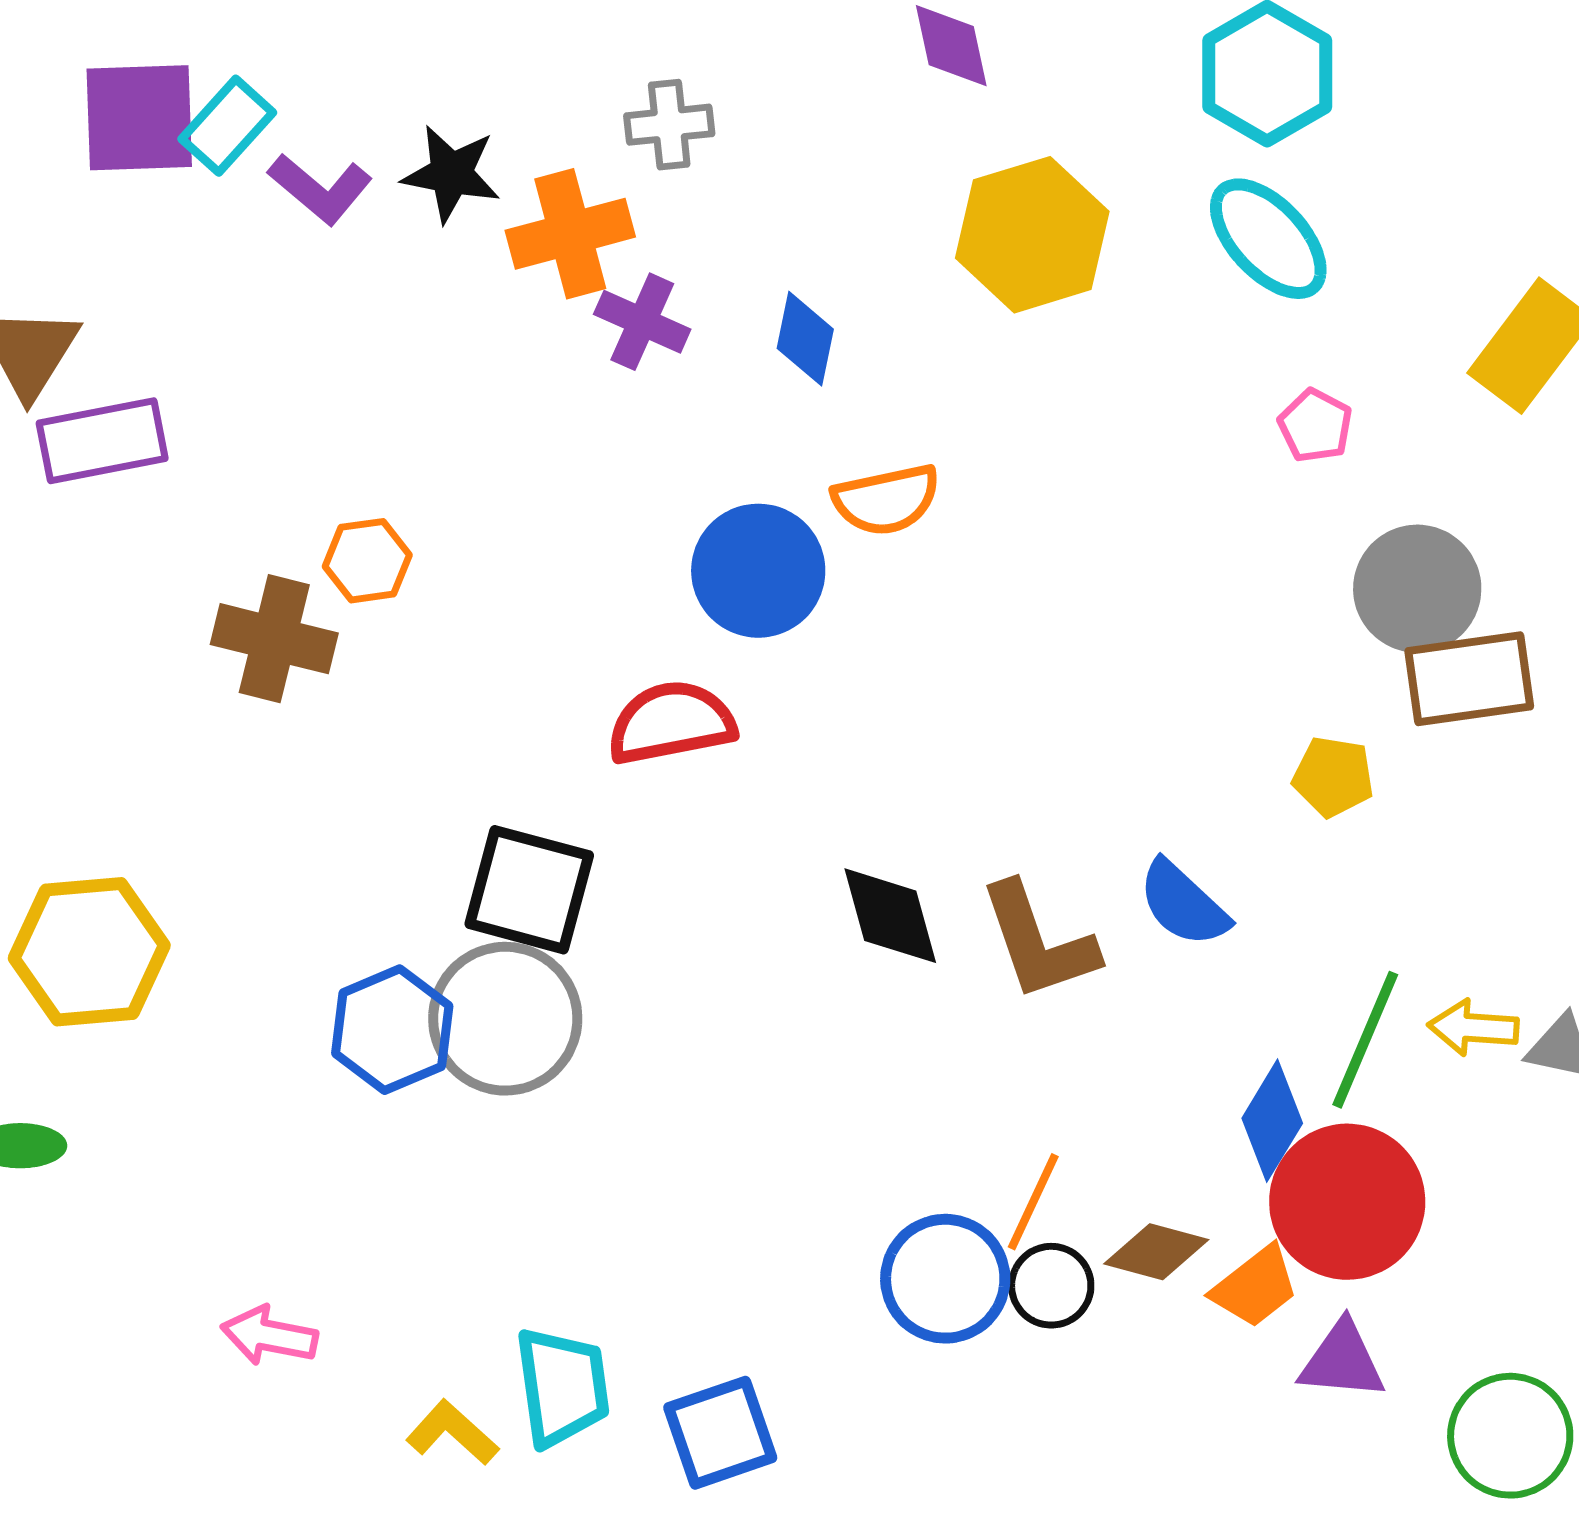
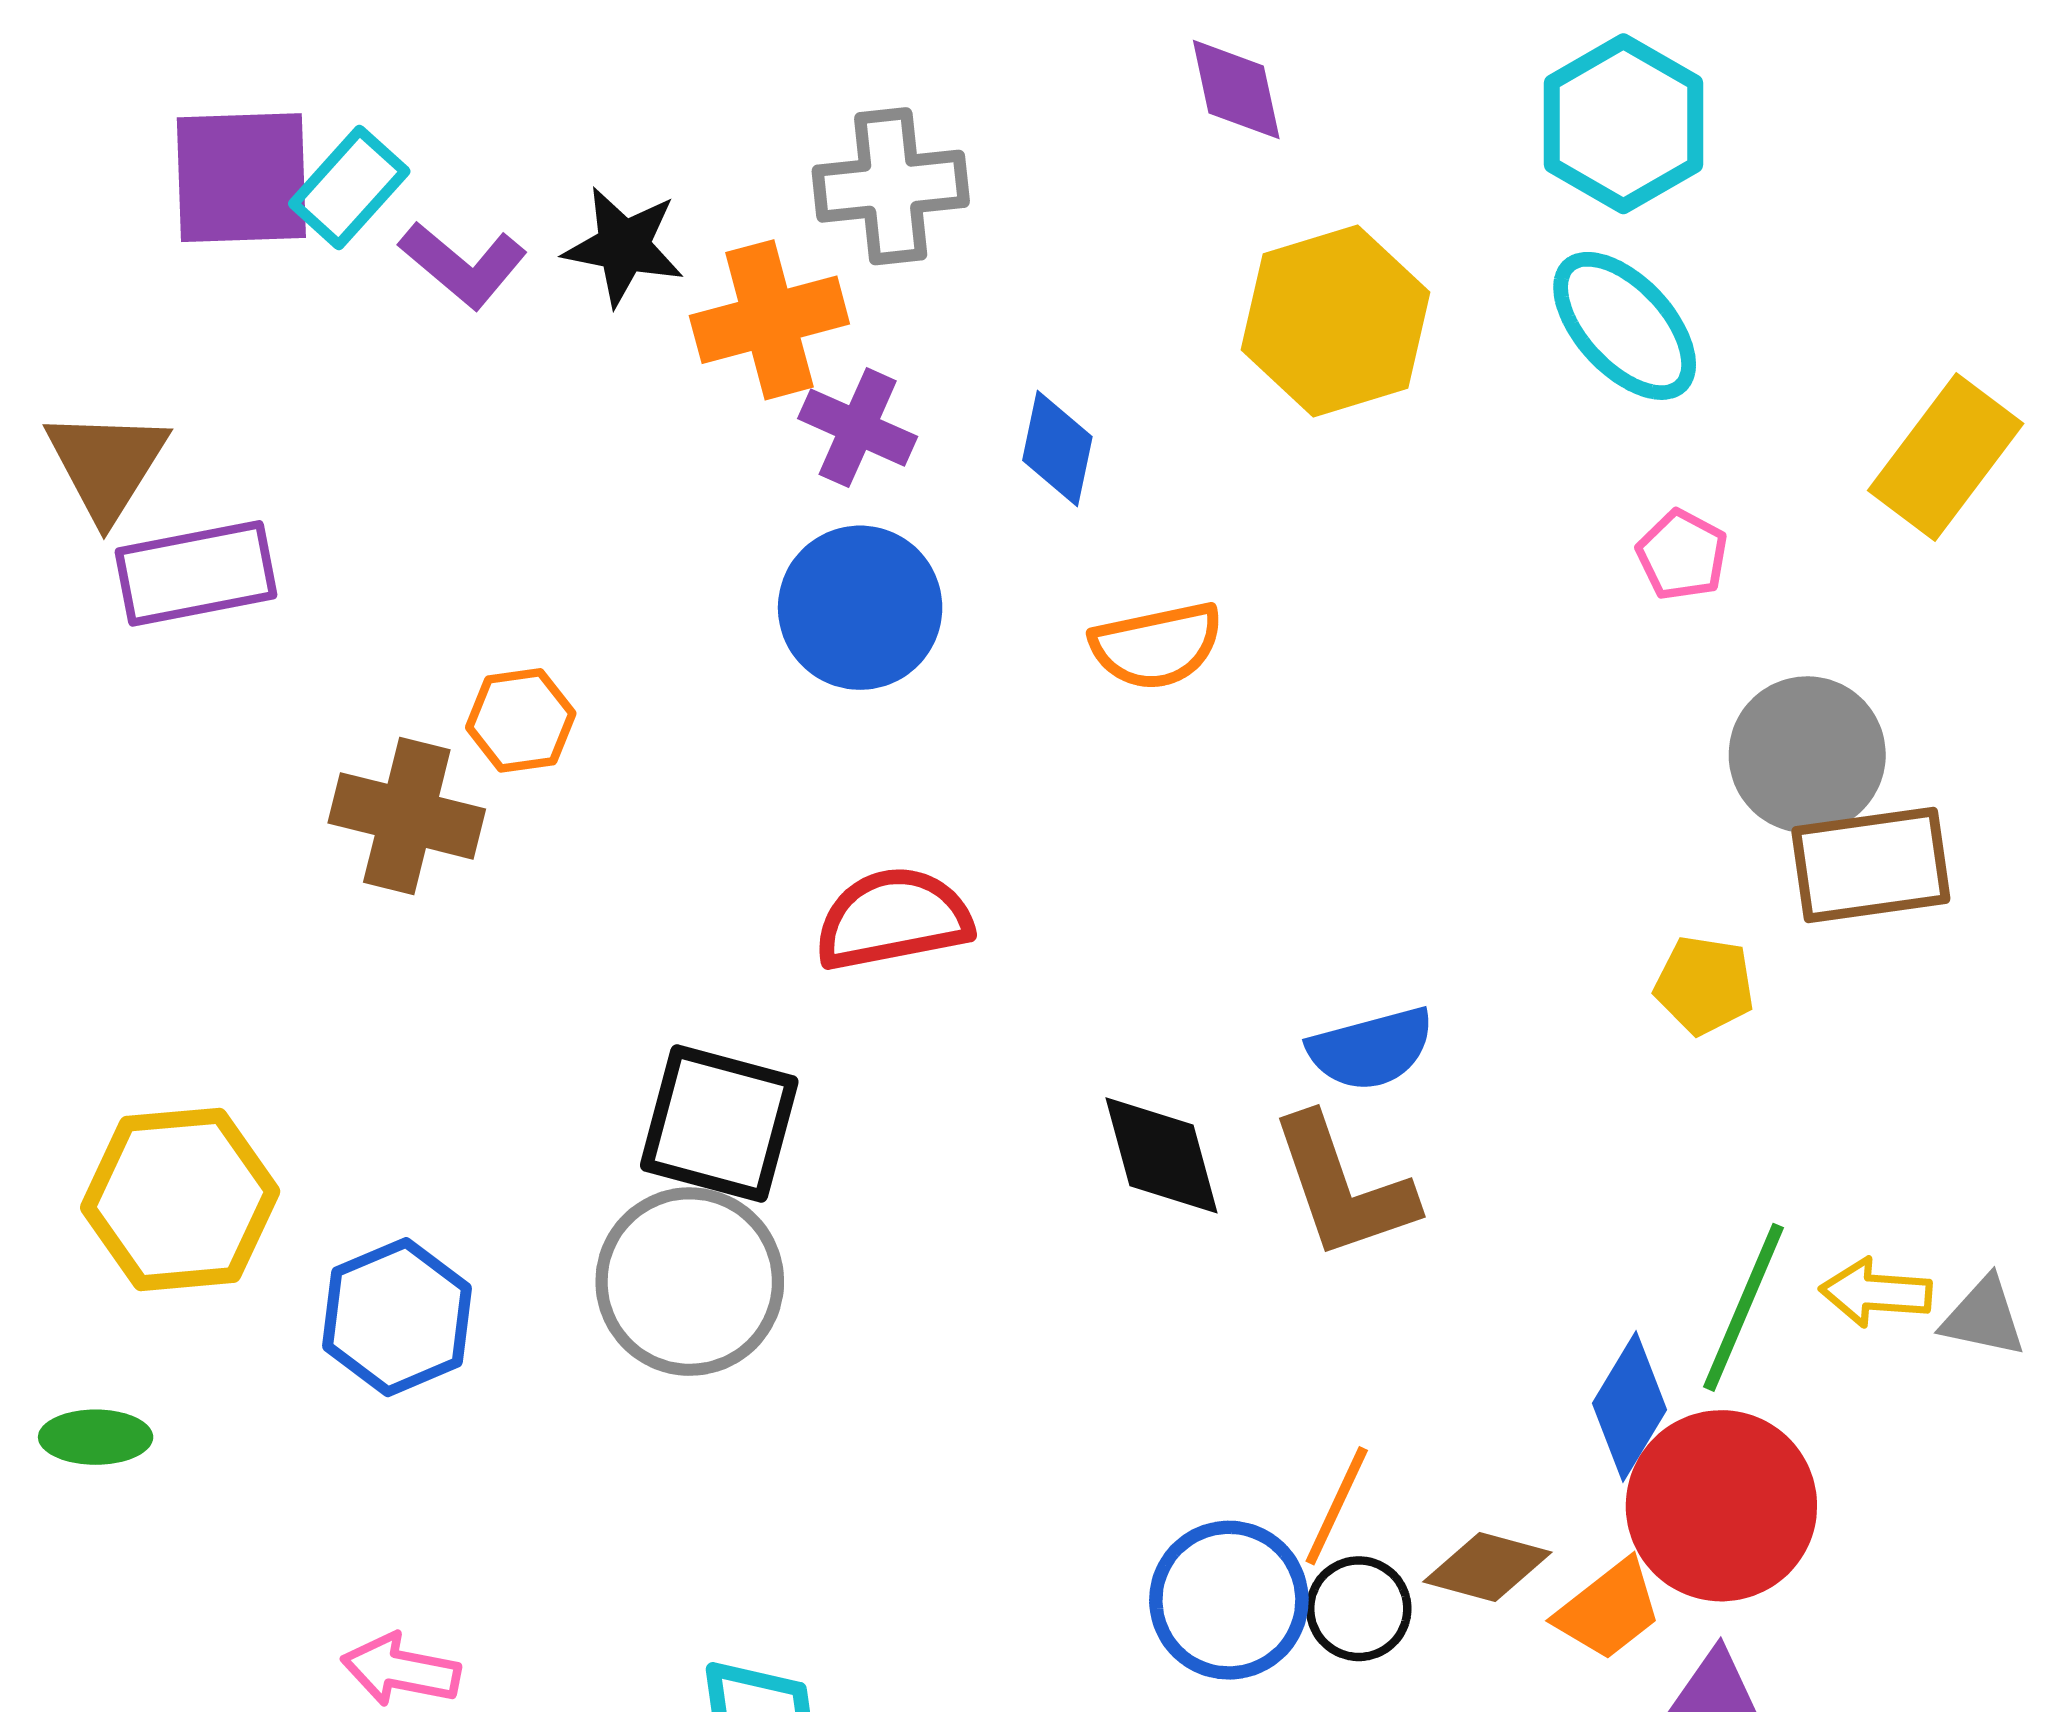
gray cross: (669, 125) -> (891, 186), size x1.4
blue circle: (758, 571) -> (860, 608), moved
blue semicircle: (1183, 904) -> (1371, 1049), moved, turned -58
blue hexagon: (392, 1030) -> (397, 1317), moved

